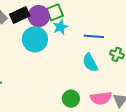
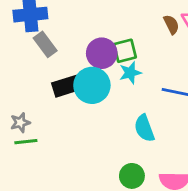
black rectangle: (20, 15) -> (66, 86), moved
cyan semicircle: (90, 63) -> (144, 128), moved

